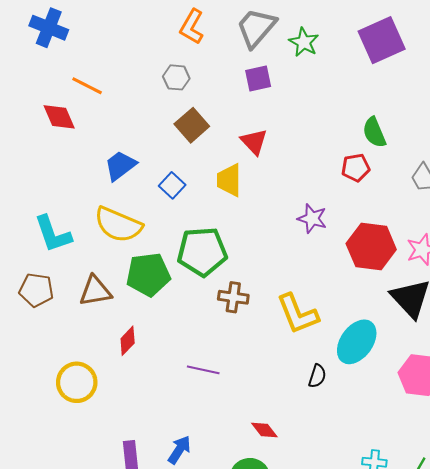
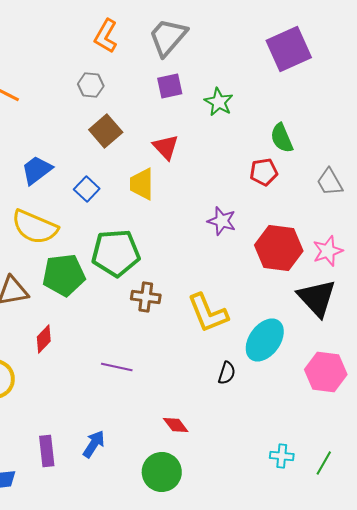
green star: (304, 42) -> (219, 102), moved

